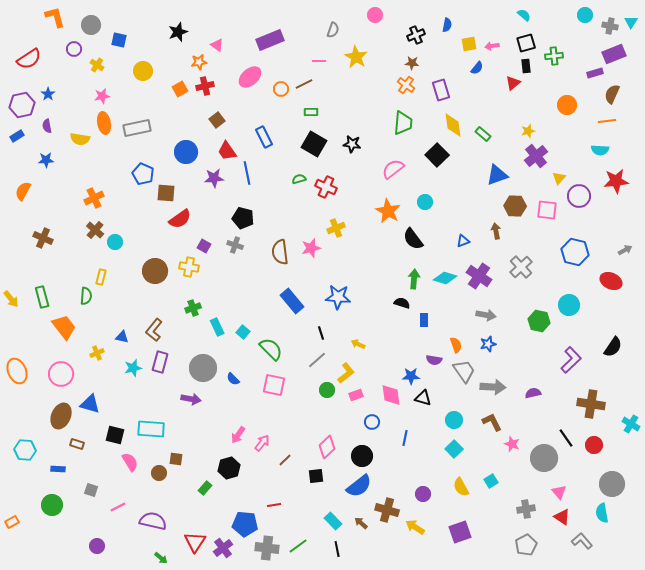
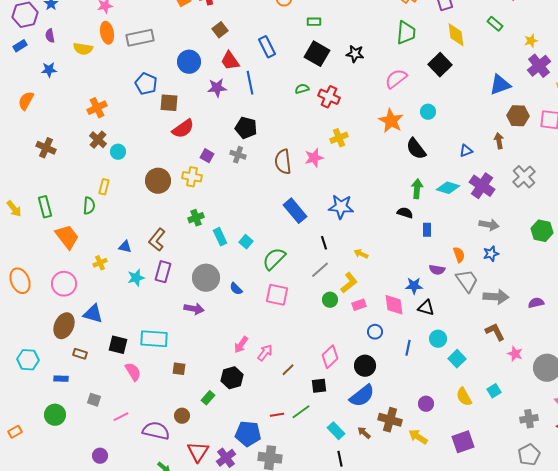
green rectangle: (483, 134) -> (495, 24), moved
green semicircle: (271, 349) -> (274, 259), turned -90
cyan circle: (454, 420) -> (438, 339), moved
brown circle: (159, 473) -> (182, 416), moved
green line: (298, 546) -> (301, 412), moved

